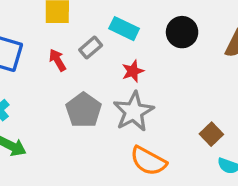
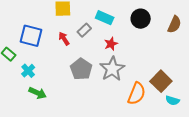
brown square: (211, 134) -> (161, 81), size x1.5
orange semicircle: (148, 161) -> (137, 94), moved, turned -95

